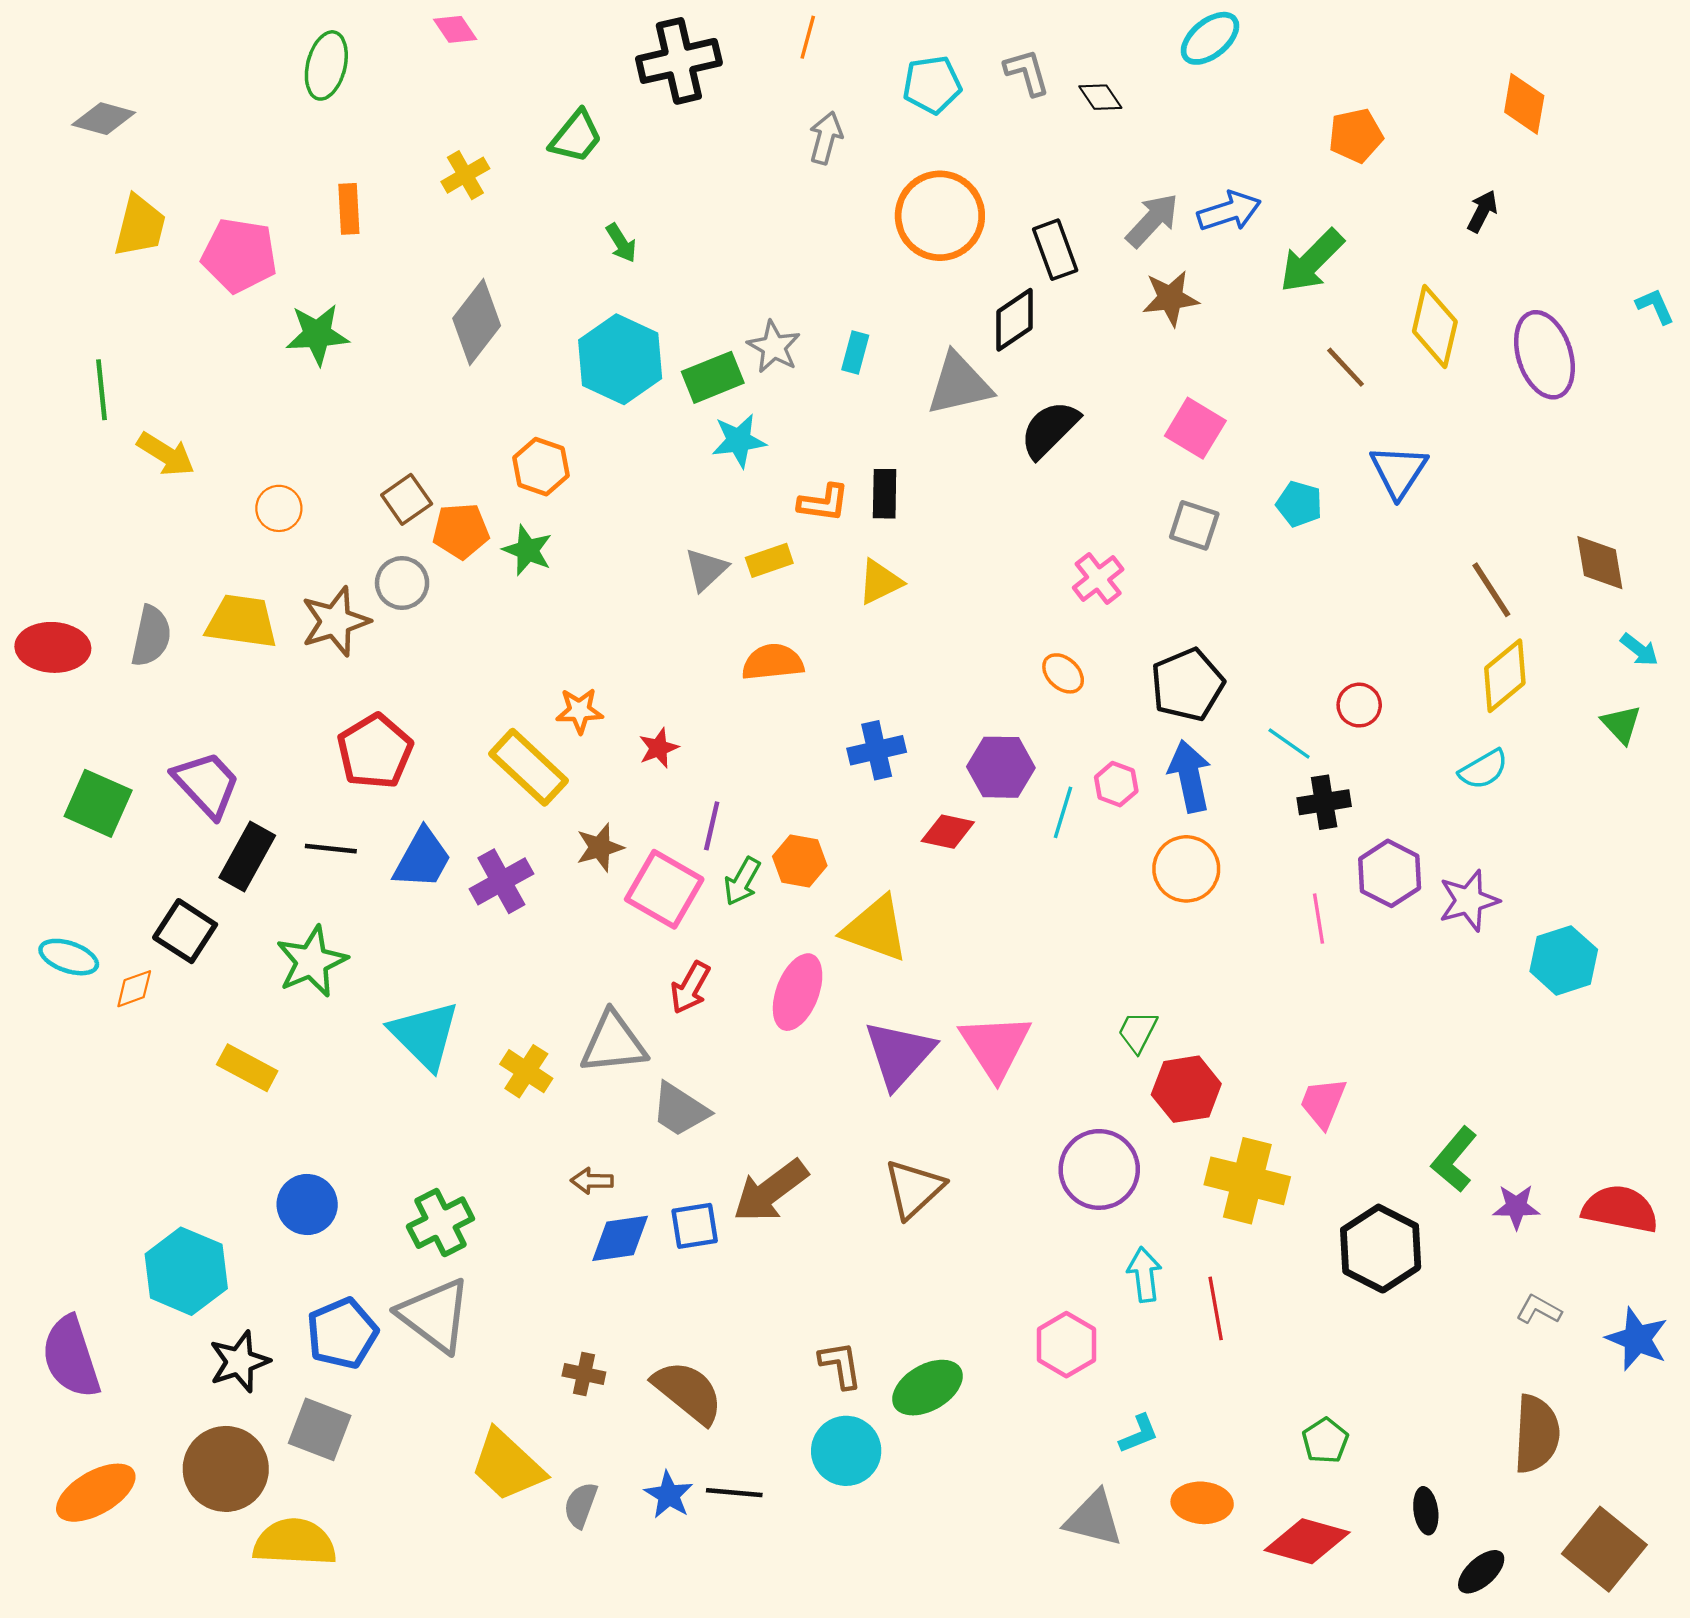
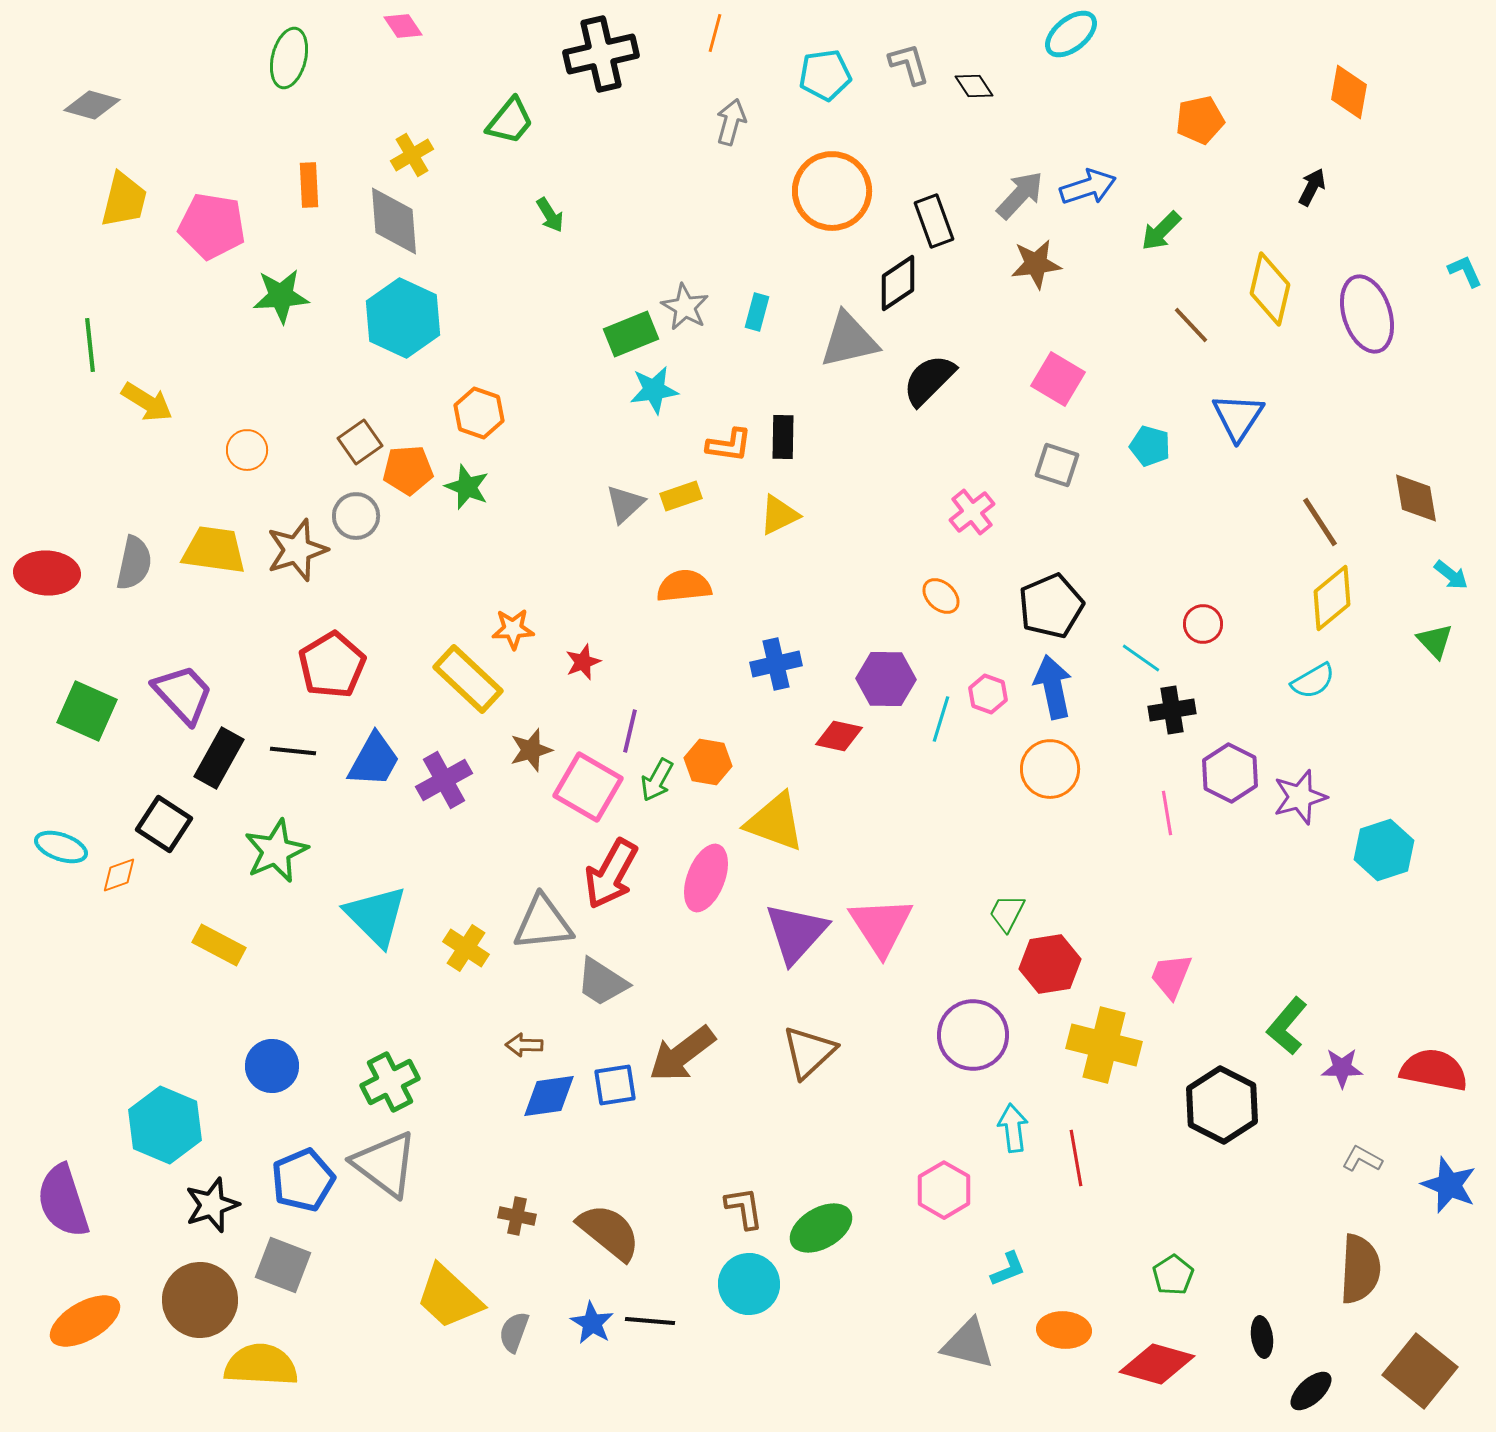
green arrow: (1312, 261) -> (1161, 231), size x0.7
gray diamond: (477, 322) -> (394, 221), moved, turned -42
cyan hexagon: (620, 359) -> (403, 318), moved
red arrow: (690, 988) -> (611, 874), size x1.5

